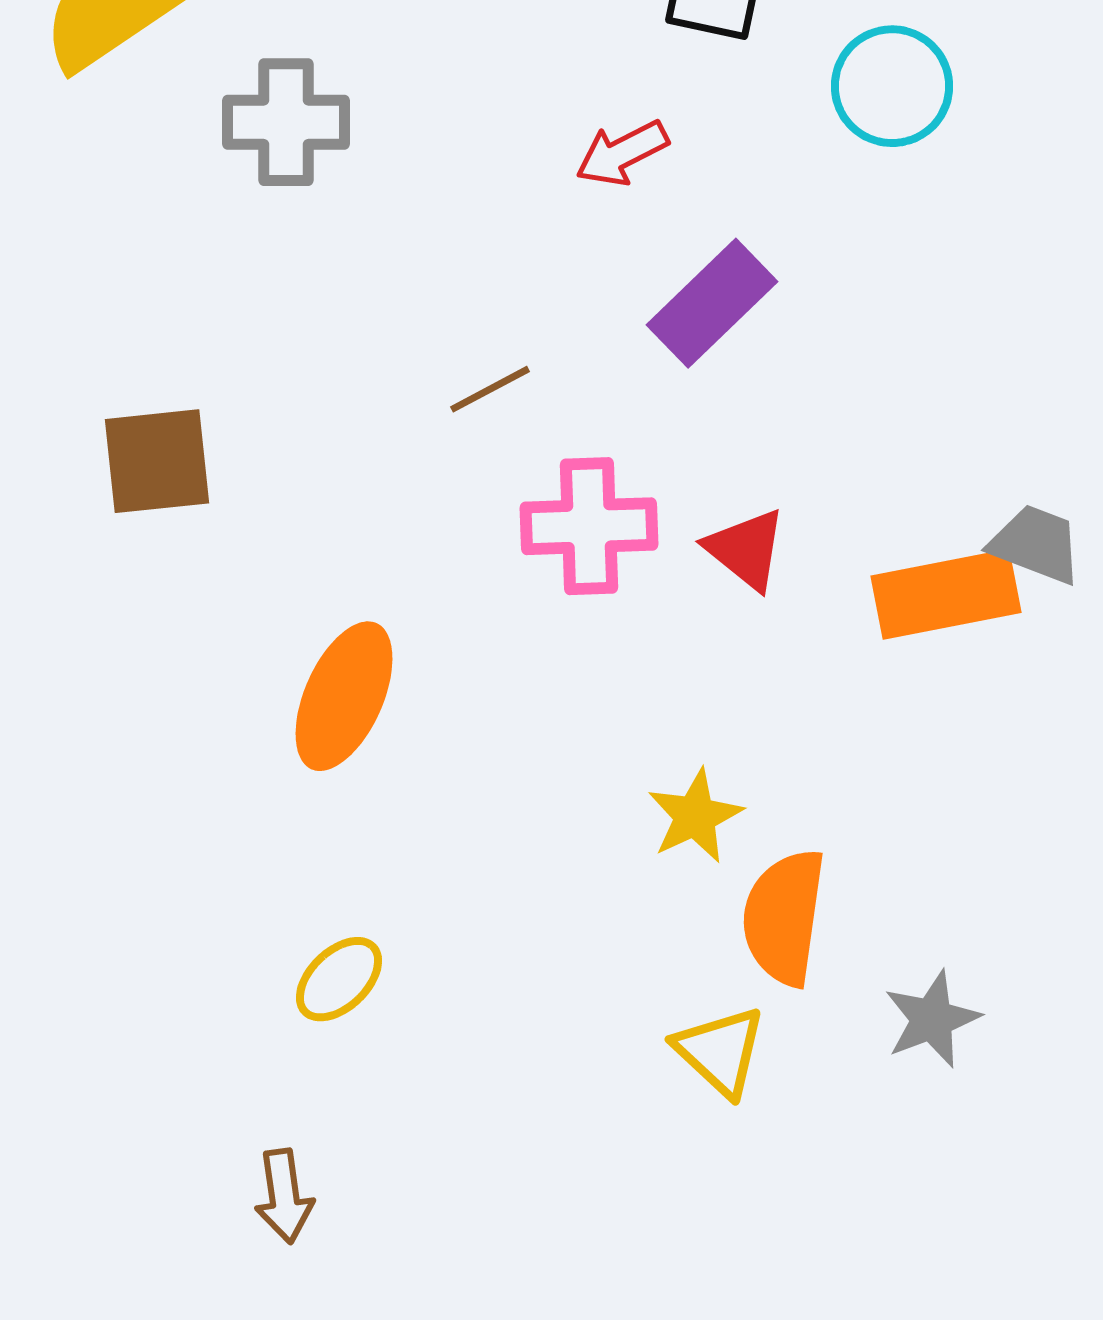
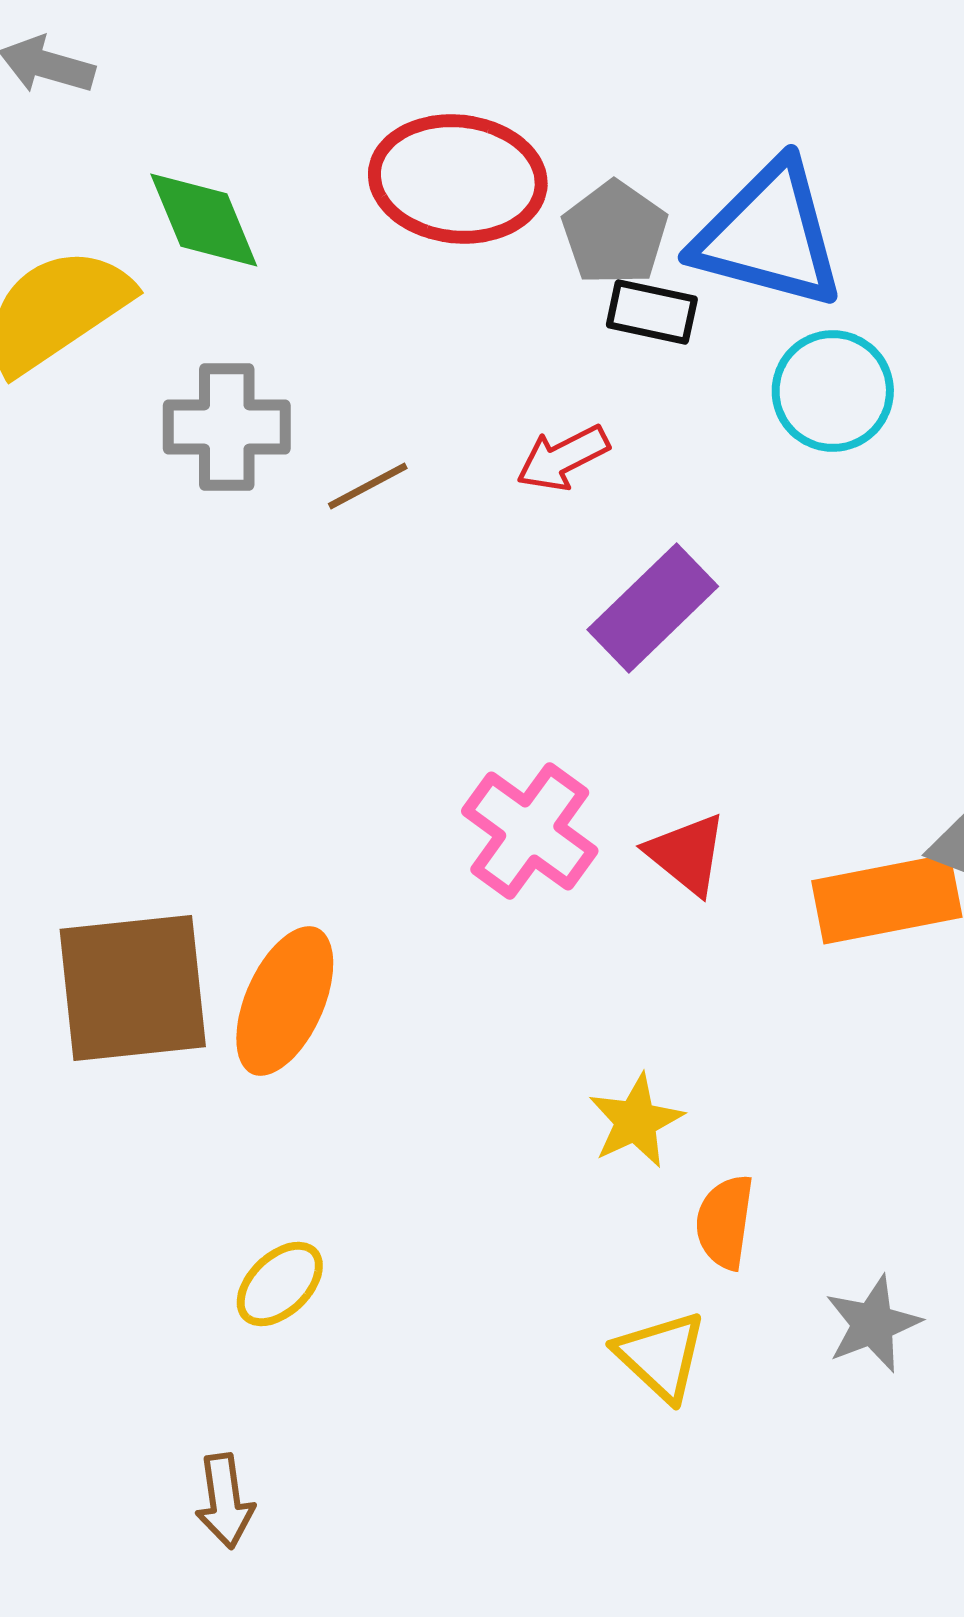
brown line: (490, 389) -> (368, 486), moved
brown square: (157, 461) -> (133, 988), moved, size x1.4
pink cross: (589, 526) -> (530, 831), turned 38
orange semicircle: (784, 917) -> (725, 1222), size x0.7

